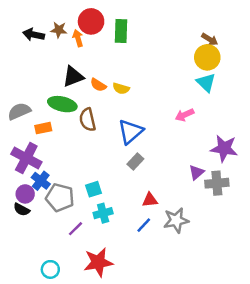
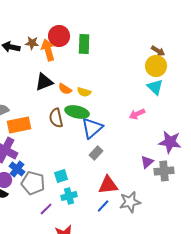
orange arrow: (78, 38) -> (48, 50), size x1.5
green ellipse: (62, 104) -> (77, 112), moved
orange rectangle: (43, 128) -> (19, 125), size x1.6
red triangle: (150, 200) -> (108, 185), size x1.5

